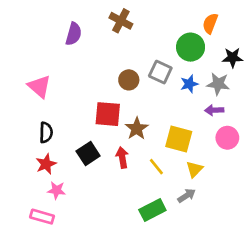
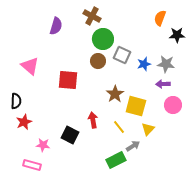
green circle: (191, 47) -> (103, 39), moved
black star: (233, 58) -> (177, 35), moved
red square: (108, 114) -> (68, 80), moved
brown star: (137, 129) -> (115, 94), moved
black semicircle: (46, 132) -> (16, 101), moved
black square: (88, 154) -> (70, 135), moved, turned -30
red star: (46, 164) -> (24, 122), moved
gray arrow: (187, 196) -> (133, 146), moved

